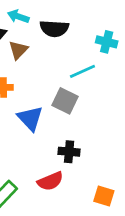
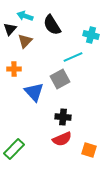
black semicircle: (54, 29) -> (52, 25), turned 55
gray square: (65, 101) -> (60, 79), turned 36
red semicircle: (50, 181) -> (62, 139), moved

